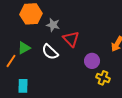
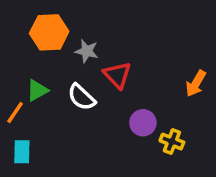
purple circle: (92, 61) -> (143, 123), moved
cyan rectangle: (23, 86) -> (22, 152), moved

